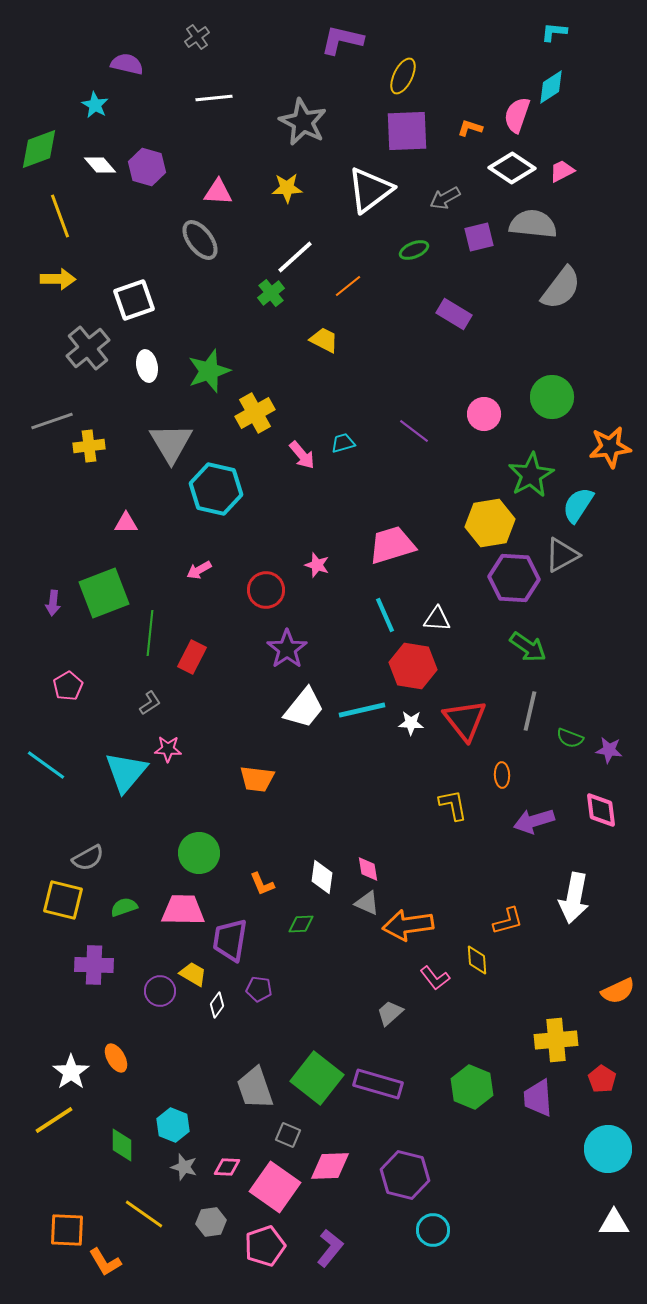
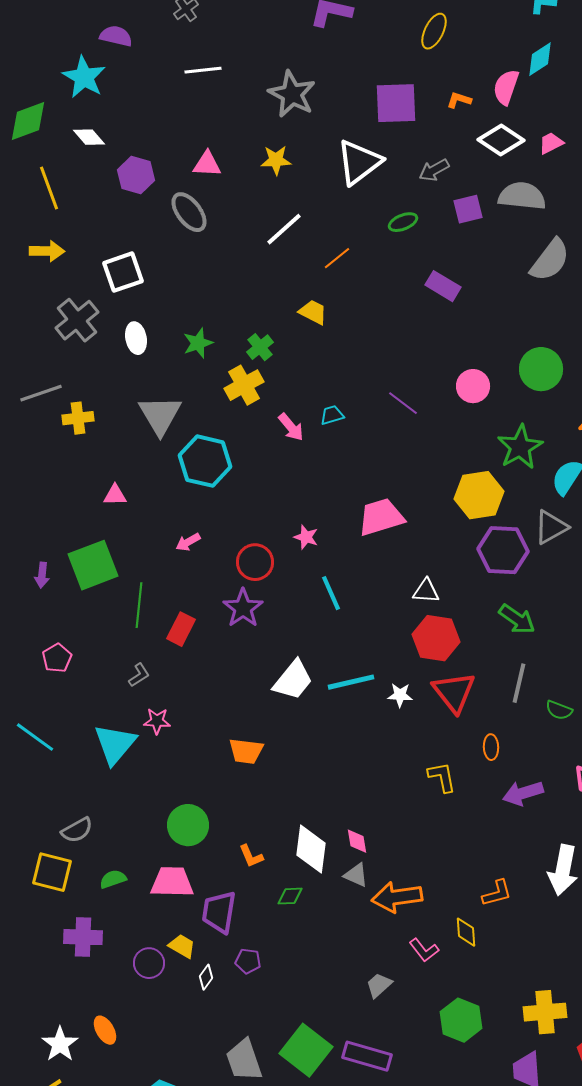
yellow ellipse: (403, 76) -> (434, 31), moved
cyan star: (95, 105) -> (84, 77), size x1.6
purple hexagon: (147, 167) -> (136, 175), moved
green cross: (271, 293) -> (260, 347), moved
green star: (209, 371) -> (198, 343), size x0.7
cyan line: (385, 615) -> (331, 593), moved
purple star: (287, 649) -> (243, 608), moved
red hexagon: (413, 666) -> (436, 638), moved
white diamond: (322, 877) -> (311, 849), size x1.4
green hexagon: (472, 1087) -> (461, 1020), moved

